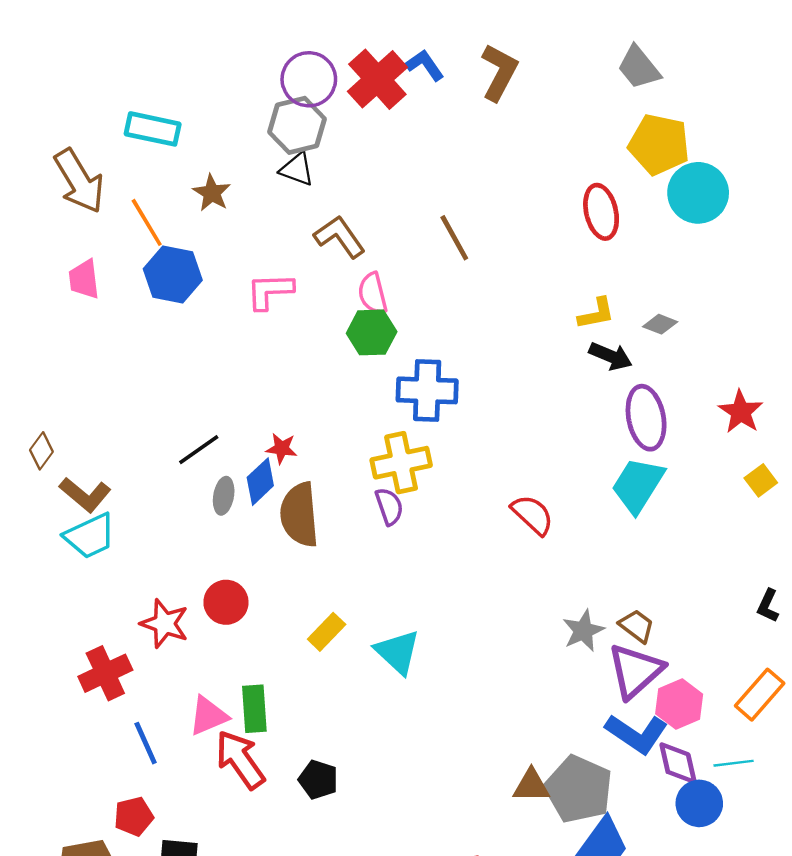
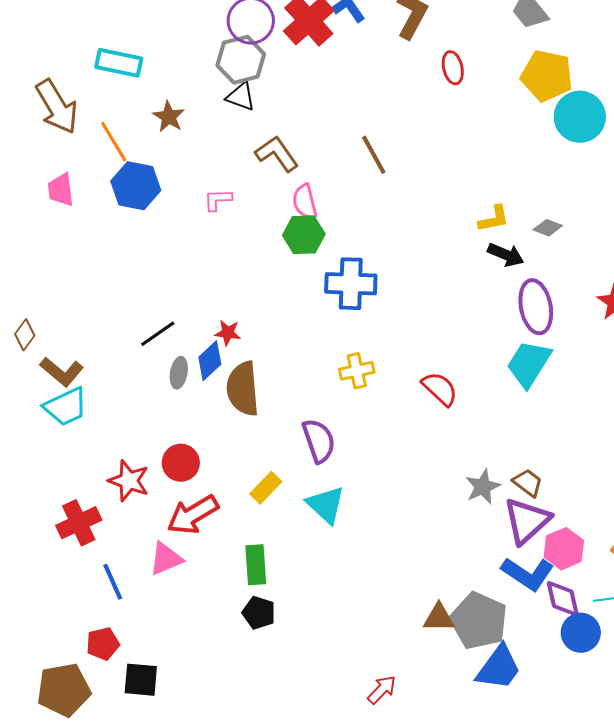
red ellipse: (601, 212) -> (453, 68), moved, size x0.7
pink L-shape: (270, 291) -> (218, 200), size x0.7
yellow cross: (401, 463) -> (357, 371), moved, size x0.7
purple semicircle: (389, 506) -> (319, 441), moved, size x1.4
green rectangle: (254, 709) -> (256, 565), moved
red arrow: (240, 760) -> (193, 515), moved, turned -86

